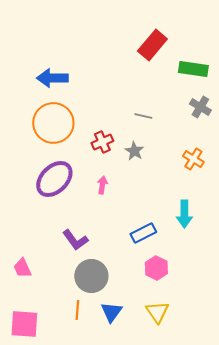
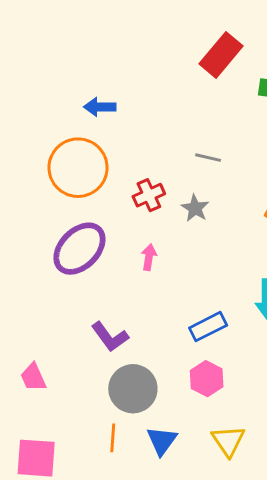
blue arrow: (52, 78) -> (100, 107), moved, size x0.7
pink hexagon: (156, 268) -> (207, 379), moved

